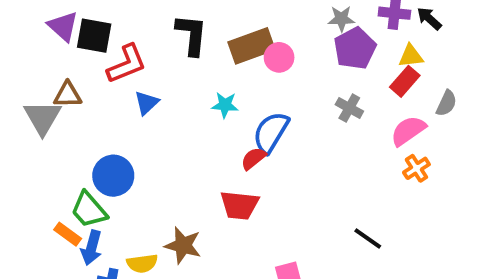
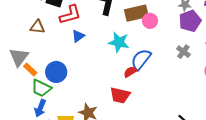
cyan star: (225, 105) -> (119, 42), size x1.5
gray triangle: (42, 117) -> (19, 57), moved
green trapezoid: (89, 210) -> (41, 88), turned -30
orange rectangle: (68, 234) -> (30, 70), moved

